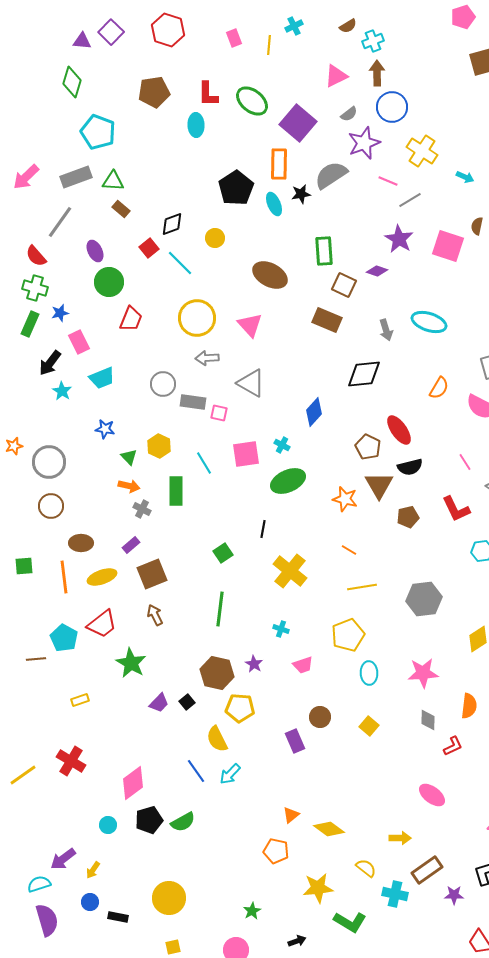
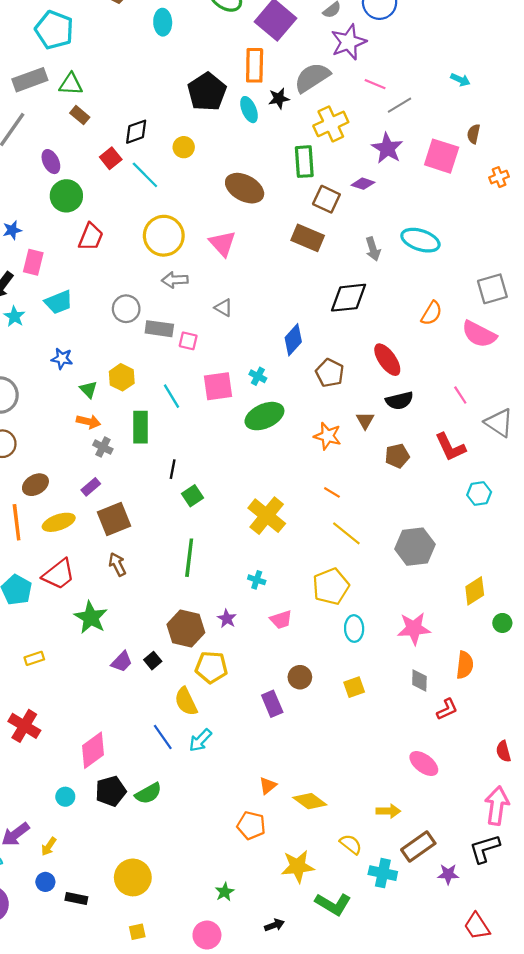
yellow cross: (422, 151) -> (331, 124), moved, turned 32
pink rectangle: (79, 342) -> (33, 262), turned 40
gray triangle: (251, 383) -> (224, 308), size x0.6
brown pentagon: (368, 447) -> (330, 373), moved
brown triangle: (379, 485) -> (365, 420), size x0.6
black line: (263, 529) -> (173, 469), moved
brown ellipse: (81, 543) -> (35, 485), turned -30
yellow line: (362, 587) -> (346, 533), turned 48
yellow square: (369, 726) -> (354, 687), turned 30

